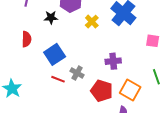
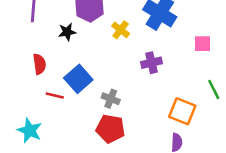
purple cross: (113, 61) -> (151, 63), moved
red line: (58, 79) -> (55, 96), moved
red pentagon: (102, 91) -> (110, 129), moved

